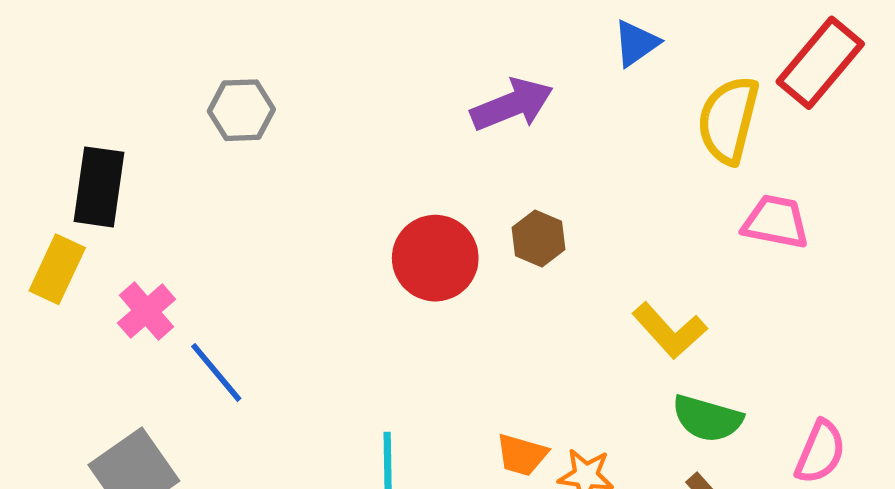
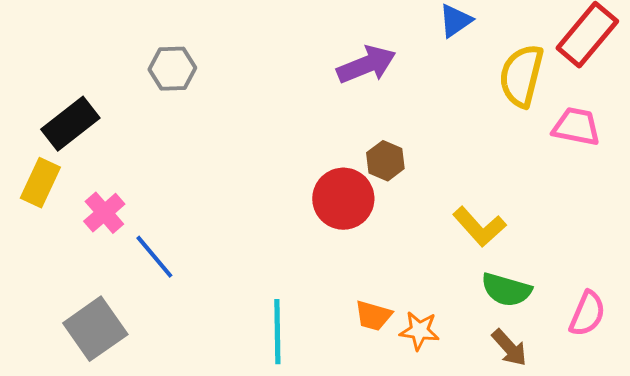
black rectangle: (99, 187) -> (70, 124), turned 44
pink trapezoid: (776, 222) -> (576, 127), moved
red circle: (435, 258) -> (343, 199), moved

